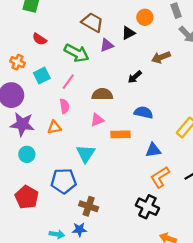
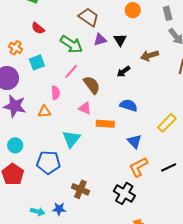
orange circle: (145, 17) -> (133, 10), moved
black triangle: (128, 33) -> (120, 40), moved, turned -40
pink line: (68, 82) -> (71, 71), moved
brown semicircle: (102, 94) -> (92, 85), turned 48
pink triangle: (97, 120) -> (85, 108), turned 40
blue triangle: (153, 150) -> (134, 141), turned 49
cyan circle: (27, 154) -> (15, 145), moved
brown cross: (89, 206) -> (80, 189), moved

